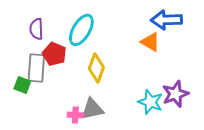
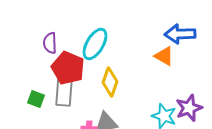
red pentagon: (54, 54) -> (68, 68), size x1.4
gray rectangle: (36, 68) -> (64, 92), moved

